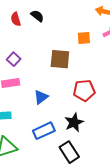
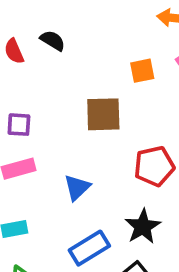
purple square: (14, 59) -> (19, 125), turned -32

